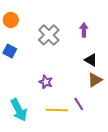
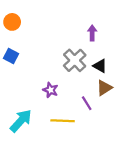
gray cross: (49, 35) -> (75, 60), moved
purple line: (79, 104) -> (87, 103), moved
cyan arrow: (19, 110) -> (21, 121), turned -110

